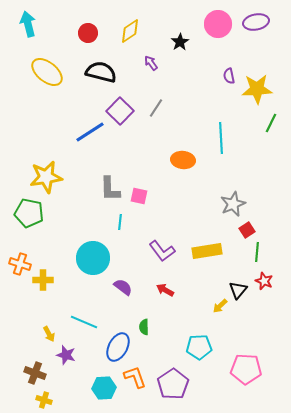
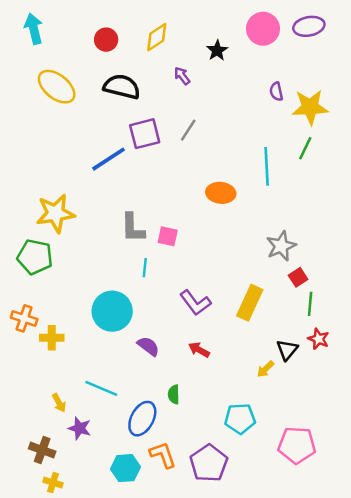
purple square: (120, 111) -> (145, 134), turned 32
green line: (271, 123) -> (305, 148), moved
yellow rectangle: (207, 251) -> (250, 303), turned -56

